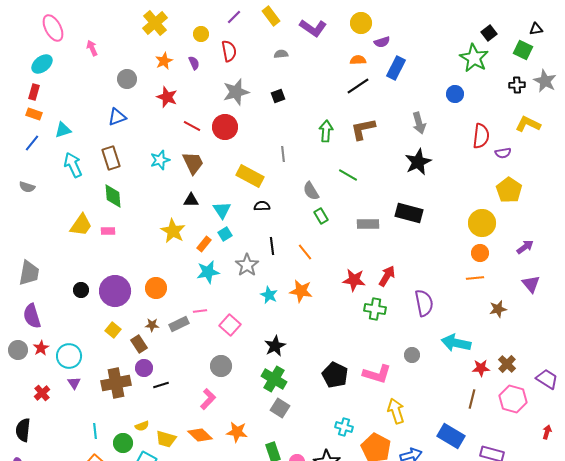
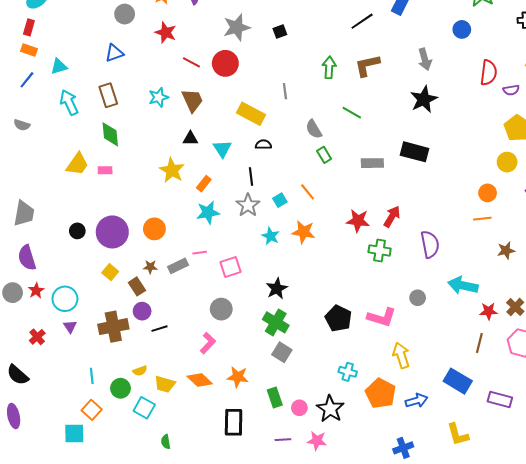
yellow circle: (482, 223) -> (507, 162), moved, size x0.7
cyan square: (225, 234) -> (280, 200), moved
black line: (272, 246) -> (251, 176), moved
pink square: (230, 325) -> (230, 267), turned 30
black semicircle: (23, 430) -> (18, 375), turned -55

